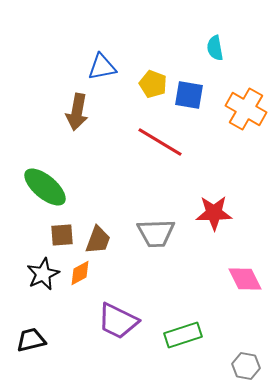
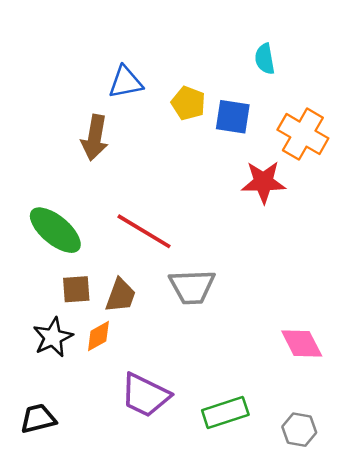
red line: (160, 142) -> (144, 231), moved
red star: (214, 213) -> (264, 182), moved
gray hexagon: (246, 366) -> (299, 430), moved

